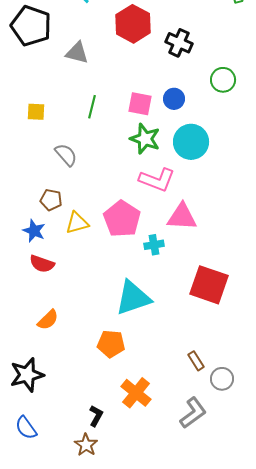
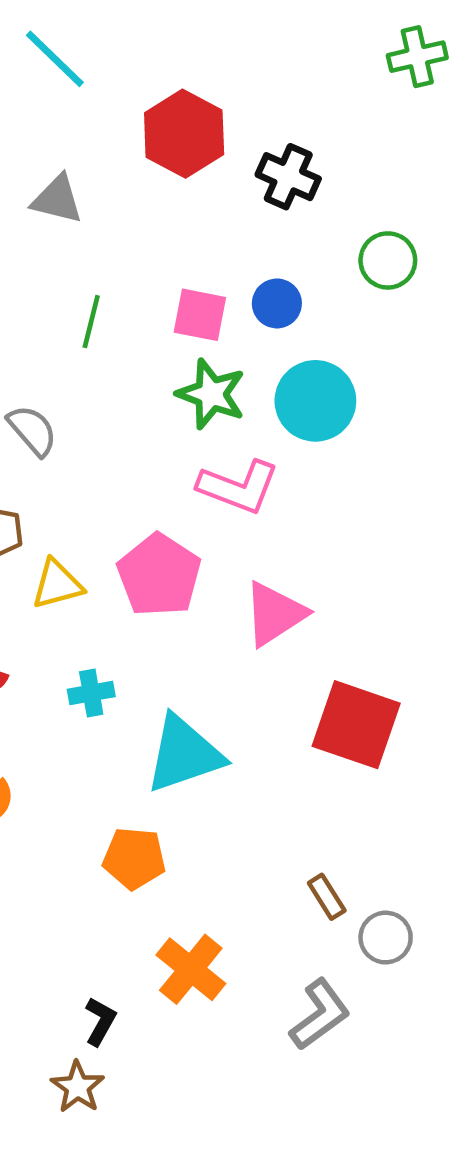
pink triangle: (182, 217) -> (275, 614), moved, turned -36
cyan cross: (154, 245) -> (91, 693), moved

